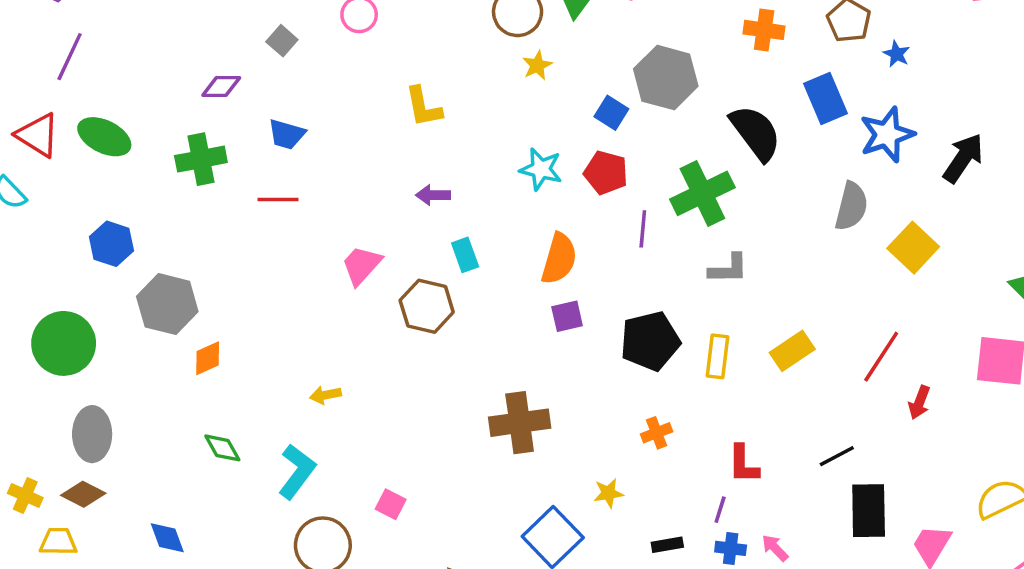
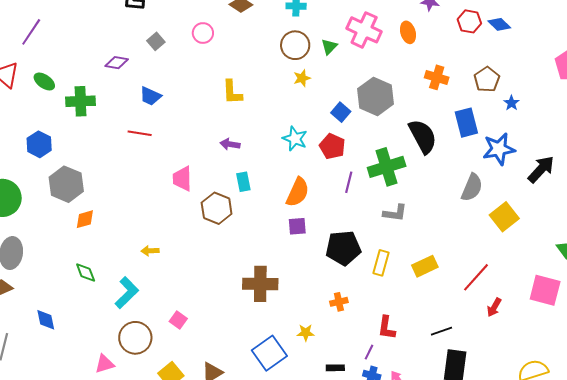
green ellipse: (104, 137) -> (44, 81), size x0.7
green cross: (201, 159) -> (81, 101), moved
pink trapezoid: (362, 265) -> (182, 179), turned -52

